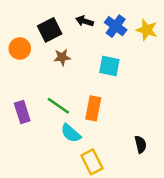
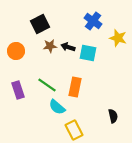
black arrow: (84, 21) -> (68, 47), moved
yellow star: (147, 30) -> (118, 38), moved
orange circle: (20, 49) -> (16, 51), moved

